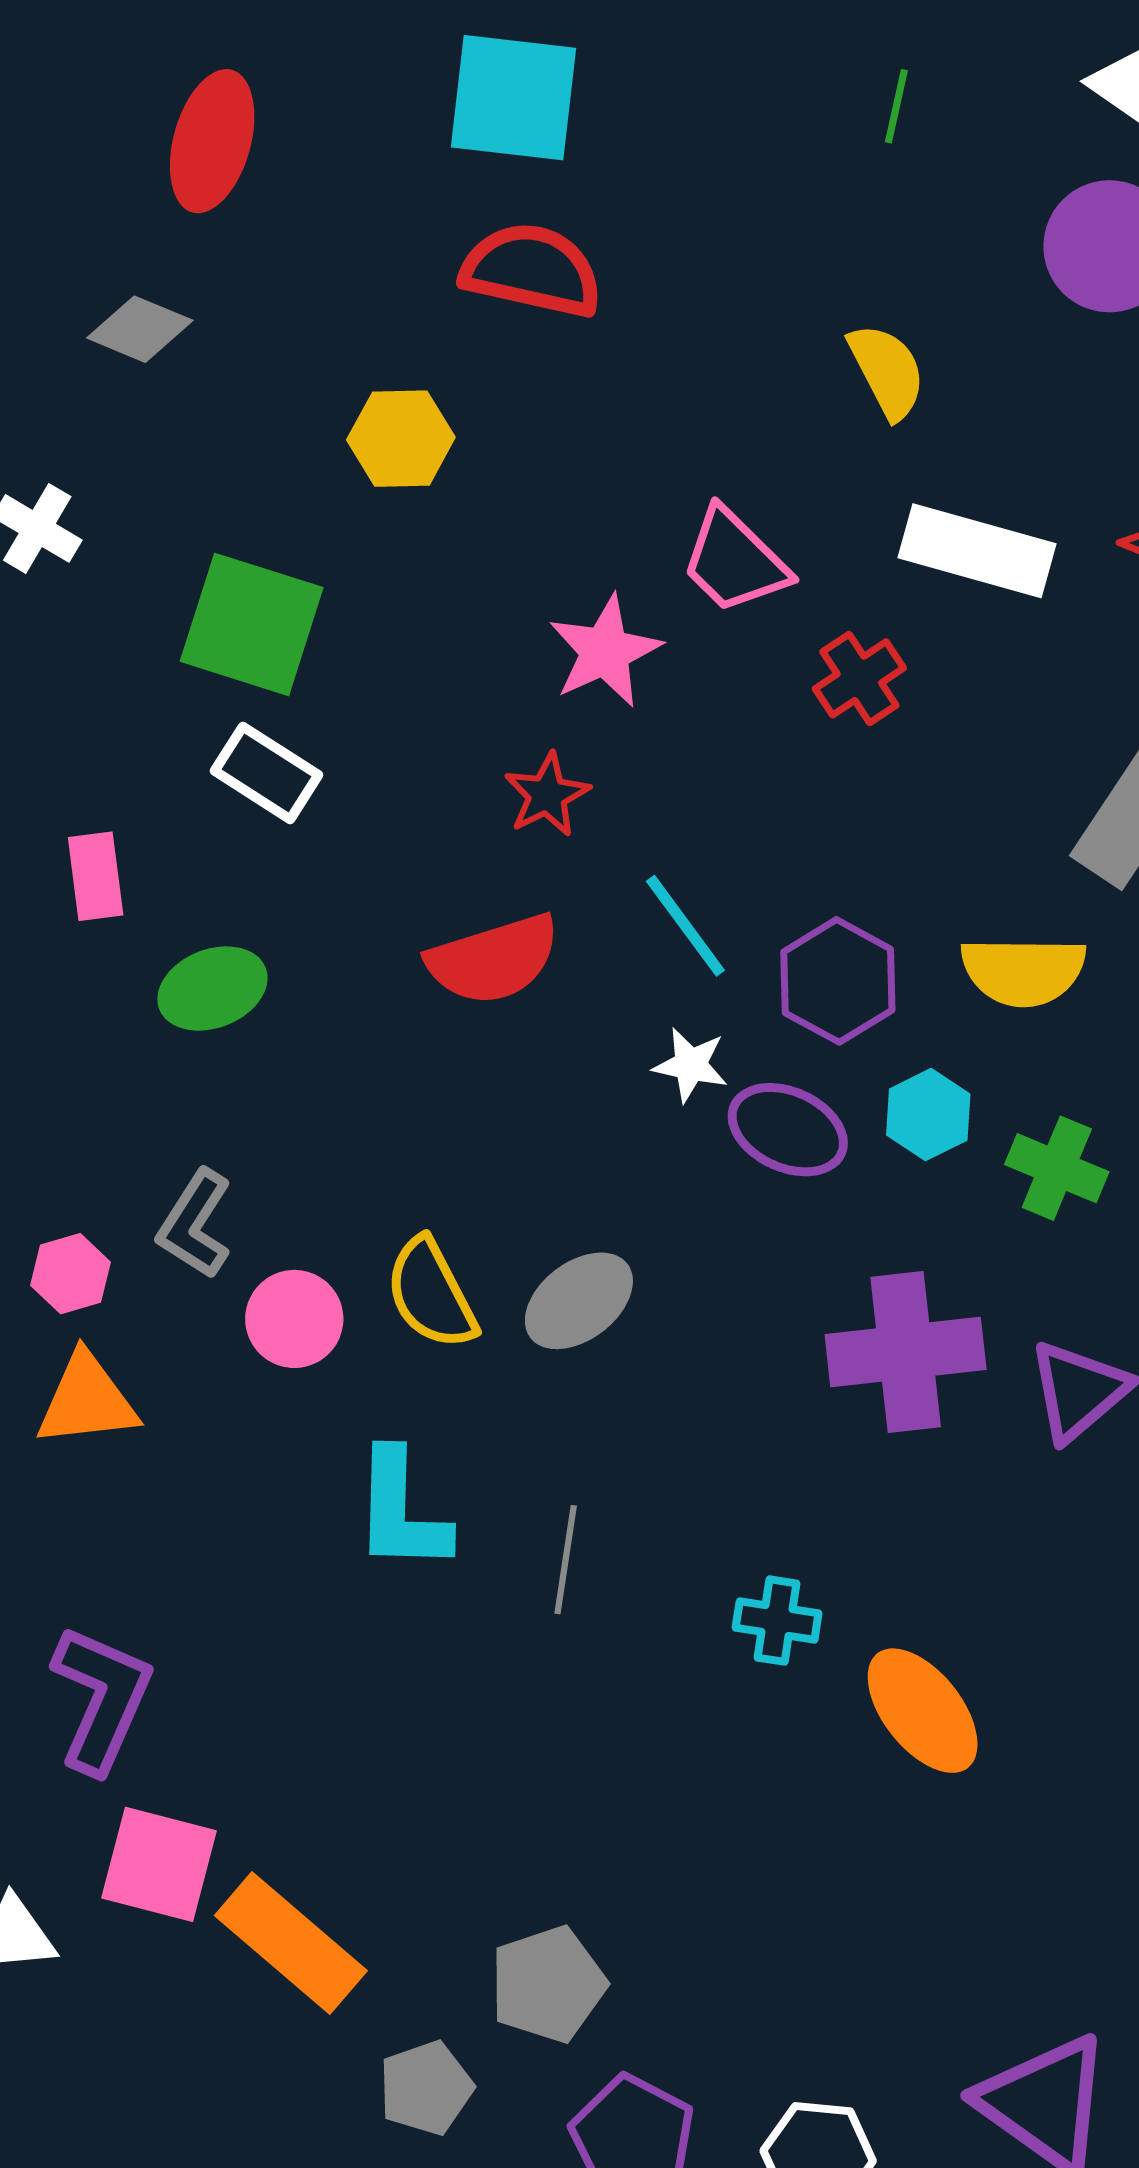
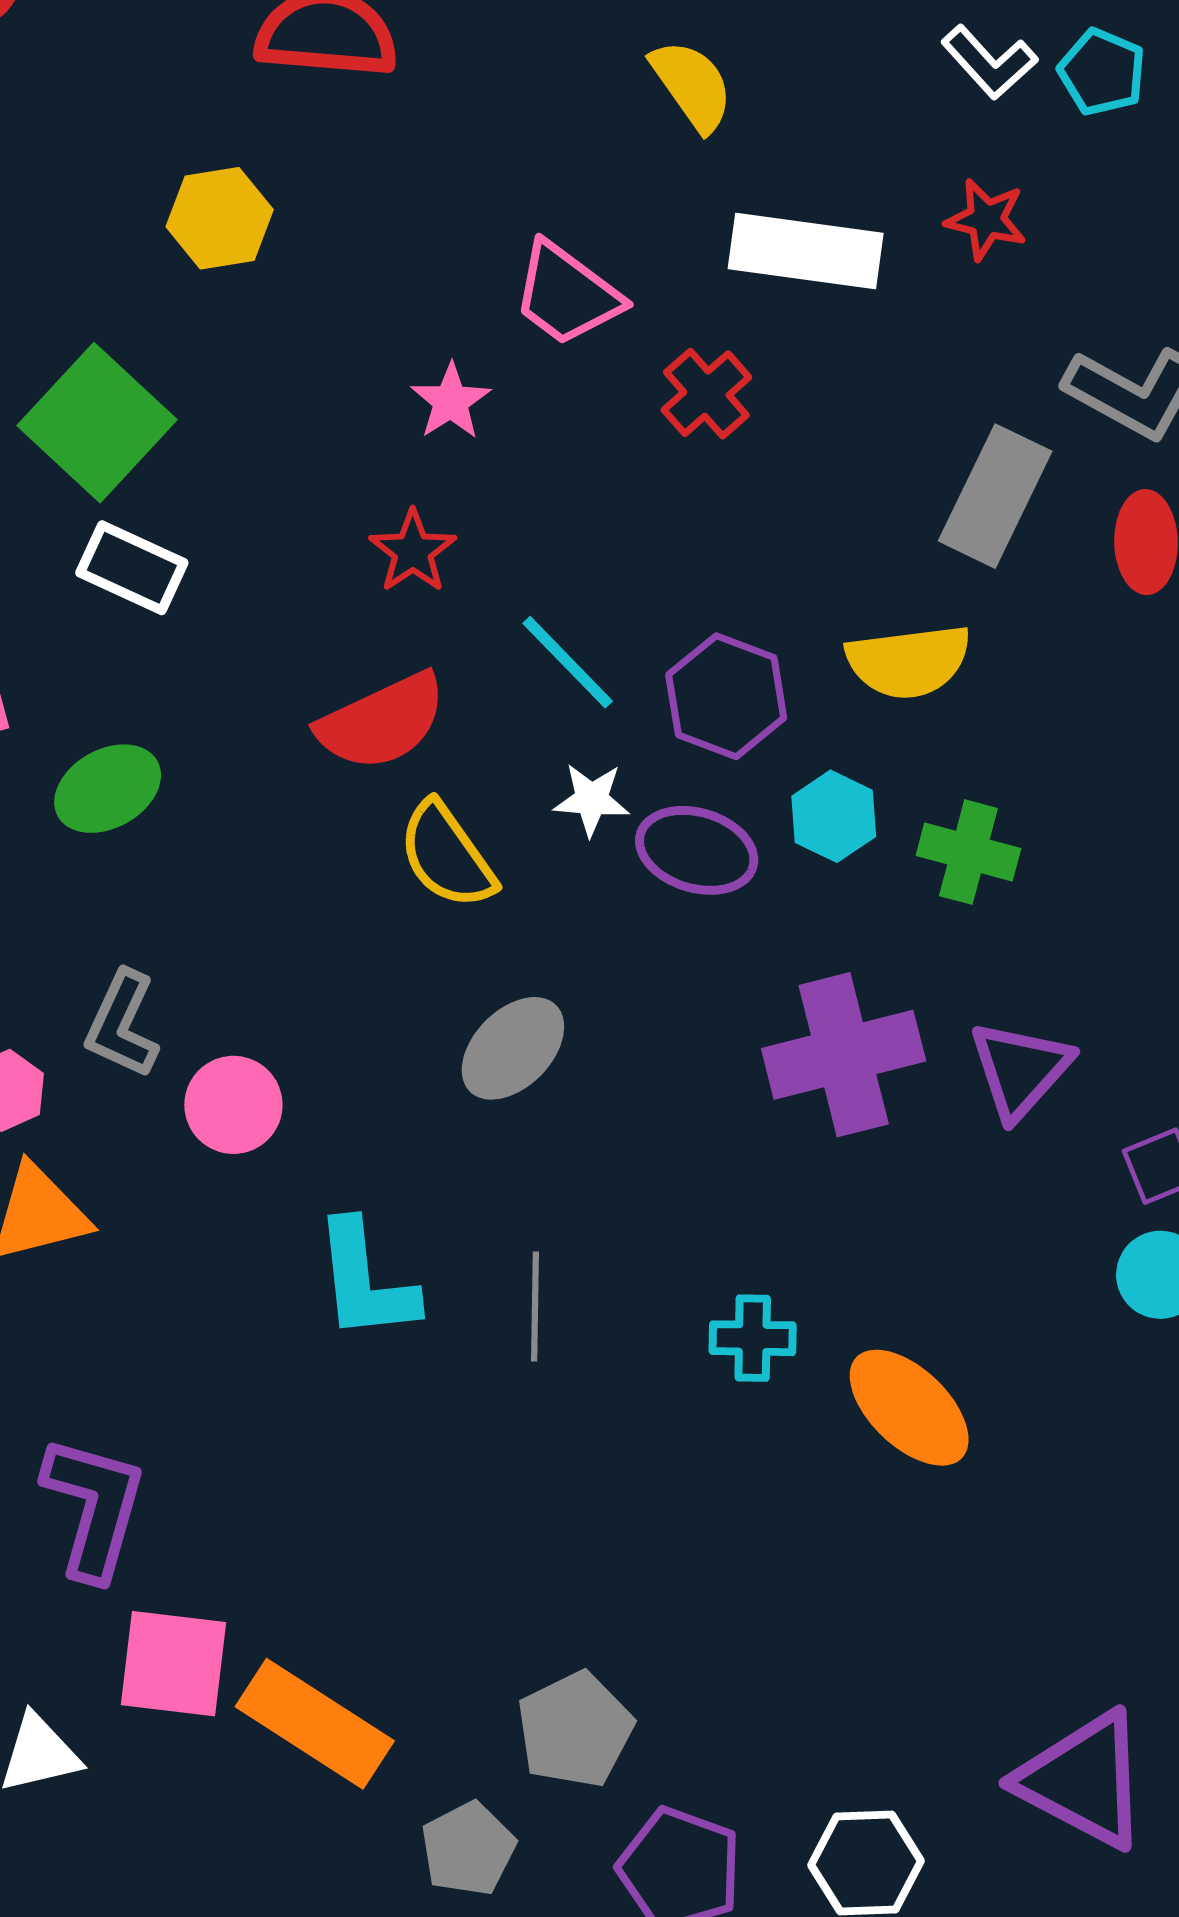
green square: (252, 624) -> (97, 423), turned 33
pink star: (605, 651) -> (451, 401), size x0.7
yellow semicircle: (431, 1294) -> (447, 855), moved

